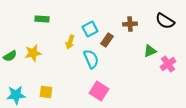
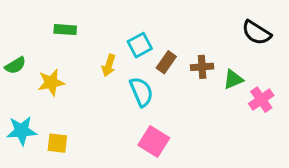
brown cross: (130, 24) -> (202, 67), moved
green semicircle: (10, 56) -> (15, 65), moved
yellow square: (46, 92) -> (57, 143), moved
cyan star: (16, 95) -> (22, 131), moved

